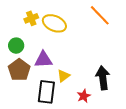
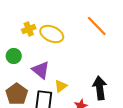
purple triangle: (43, 60) -> (41, 70), turned 42
brown pentagon: (19, 70) -> (17, 94), moved

